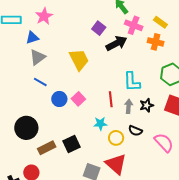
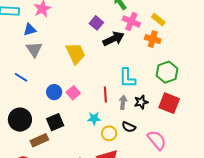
gray triangle: (38, 57) -> (34, 49), turned -30
blue line: (40, 82) -> (21, 77), moved
black square: (71, 144) -> (55, 122), moved

